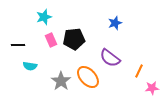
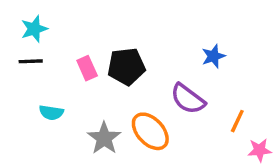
cyan star: (44, 17) -> (34, 29), moved
blue star: (115, 23) -> (213, 56), moved
black line: (18, 45) -> (31, 61), moved

